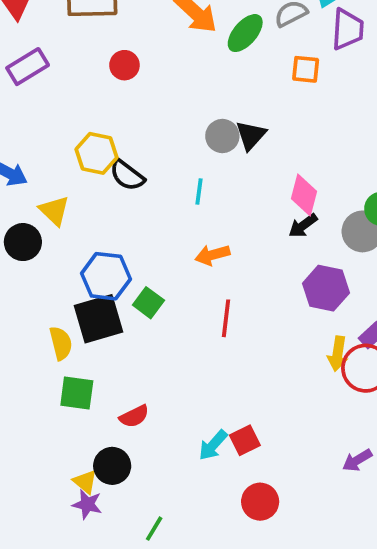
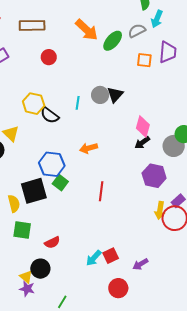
purple trapezoid: (348, 29) -> (168, 52), moved
cyan line: (199, 191) -> (78, 103), moved
orange arrow: (212, 255) -> (88, 148), moved
blue hexagon: (106, 276) -> (52, 164), moved
purple arrow: (357, 460) -> (140, 264), moved

